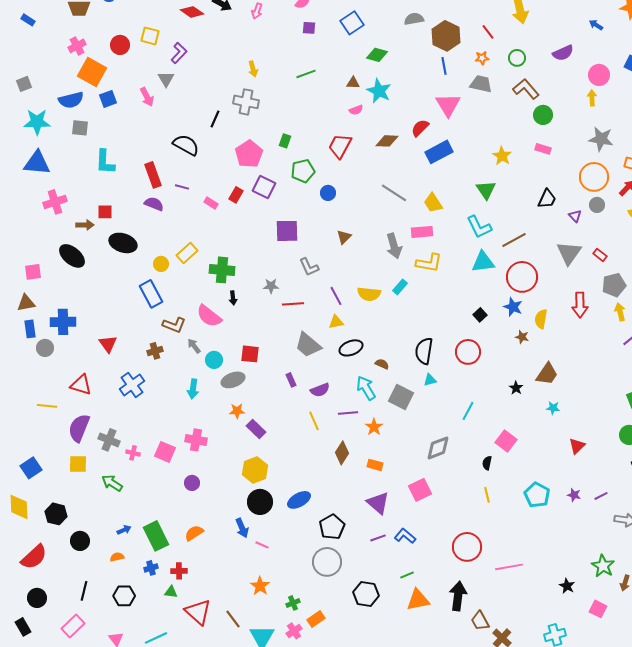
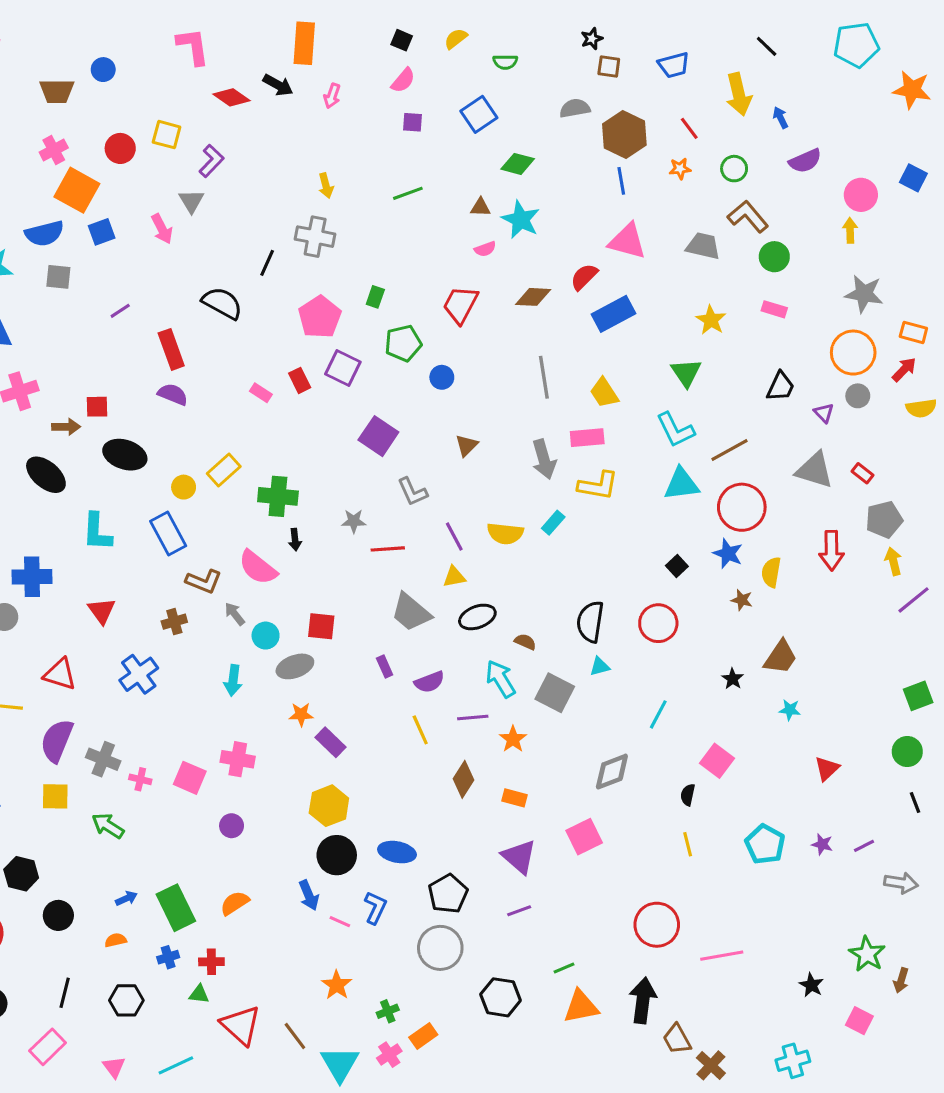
blue arrow: (596, 25) -> (780, 118), moved, turned 32
gray trapezoid: (481, 84) -> (703, 246), moved
pink triangle: (448, 105) -> (627, 241), turned -44
cyan L-shape: (105, 162) -> (97, 532), moved
purple line: (182, 187) -> (120, 311), moved, turned -48
gray line: (394, 193) -> (544, 377), turned 48
red rectangle: (236, 195) -> (300, 380), turned -56
purple square: (287, 231) -> (378, 436), turned 35
gray triangle: (569, 253) -> (814, 470), turned -48
blue ellipse: (299, 500) -> (397, 852), turned 40
blue L-shape: (405, 536) -> (375, 908), moved, turned 75

